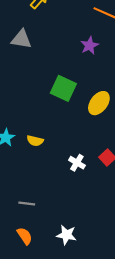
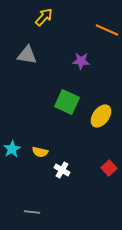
purple star: (89, 46) -> (81, 61), moved, turned 30
white cross: (77, 163) -> (62, 170), moved

